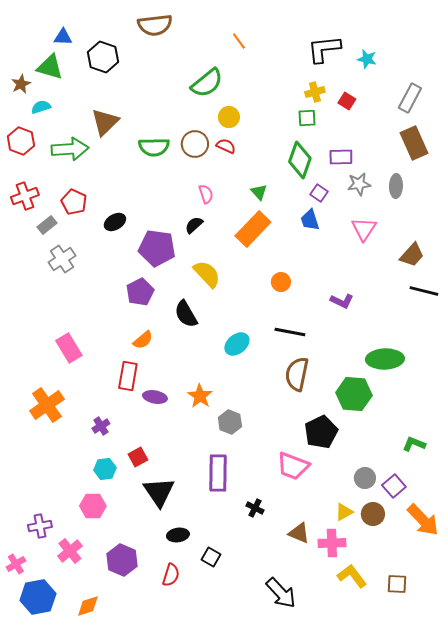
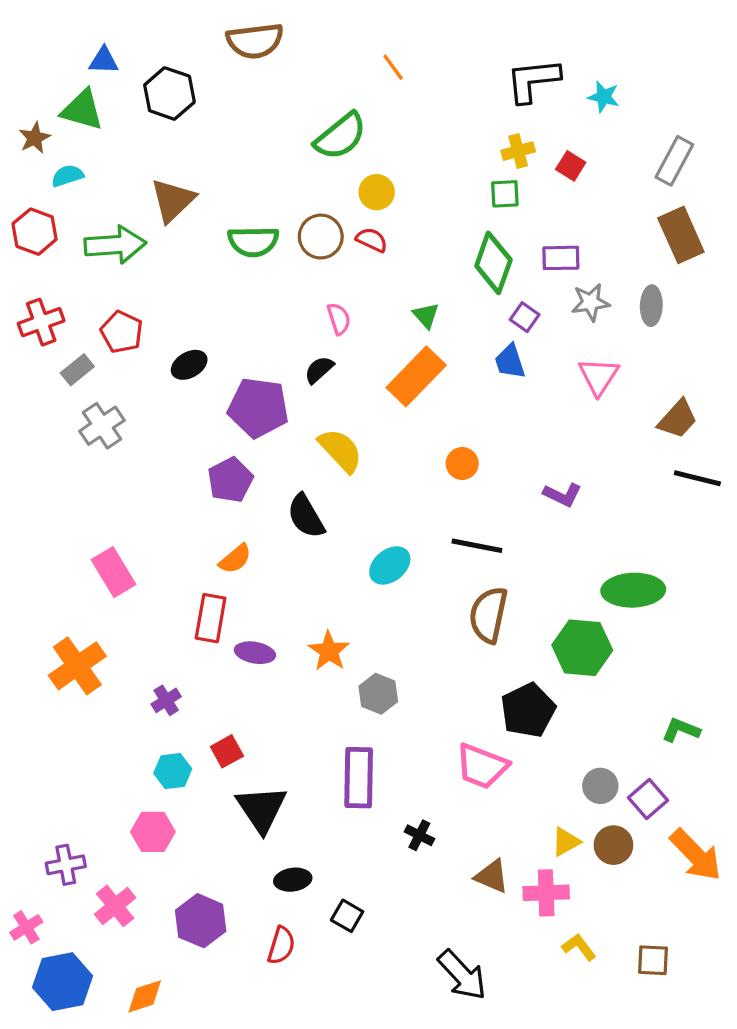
yellow L-shape: (352, 576) -> (579, 947), size x0.7

